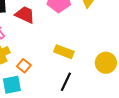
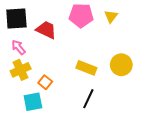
yellow circle: (106, 63) -> (121, 65), moved

